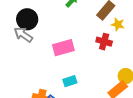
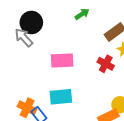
cyan rectangle: (70, 81) -> (61, 97), size x1.5

